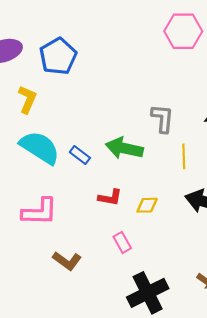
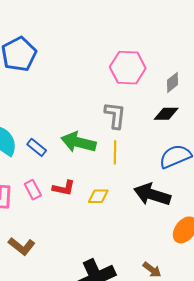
pink hexagon: (183, 31) -> (128, 68), moved
yellow line: (184, 156) -> (115, 152), moved
pink rectangle: (122, 242) -> (33, 190), moved

